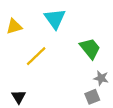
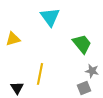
yellow triangle: (14, 26) -> (13, 39), moved
yellow line: (36, 56) -> (40, 74), moved, turned -35

